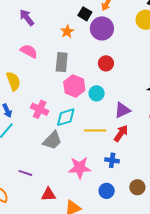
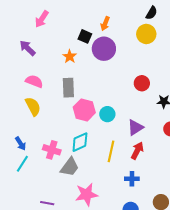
red circle: (106, 63) -> (142, 83), moved
yellow semicircle: (13, 81) -> (33, 106), moved
pink cross: (40, 109) -> (52, 150), moved
yellow line: (95, 131) -> (111, 151), turned -70
pink star: (80, 168) -> (87, 194), moved

